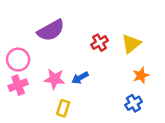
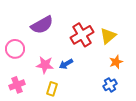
red cross: (100, 43) -> (82, 35), size x1.6
pink cross: (18, 85) -> (17, 85), moved

